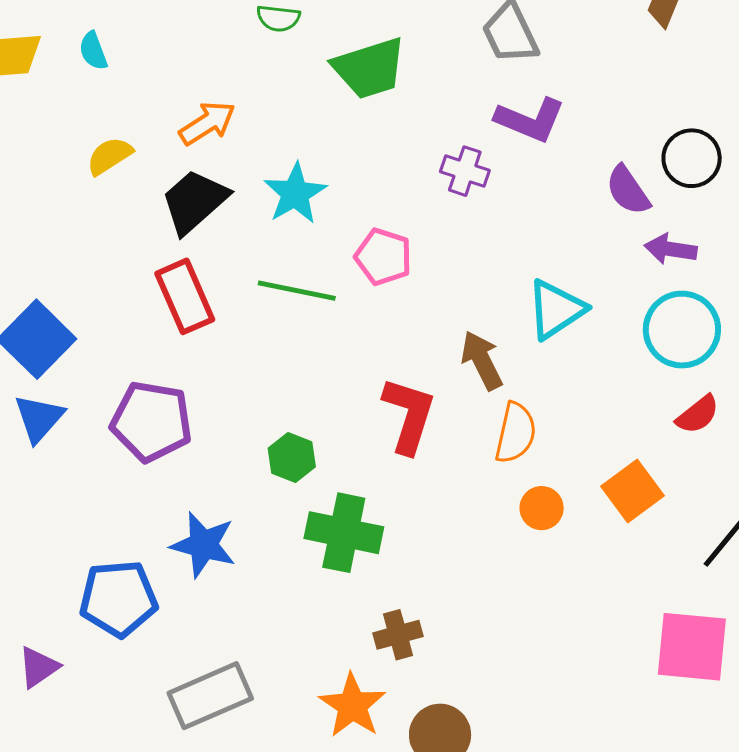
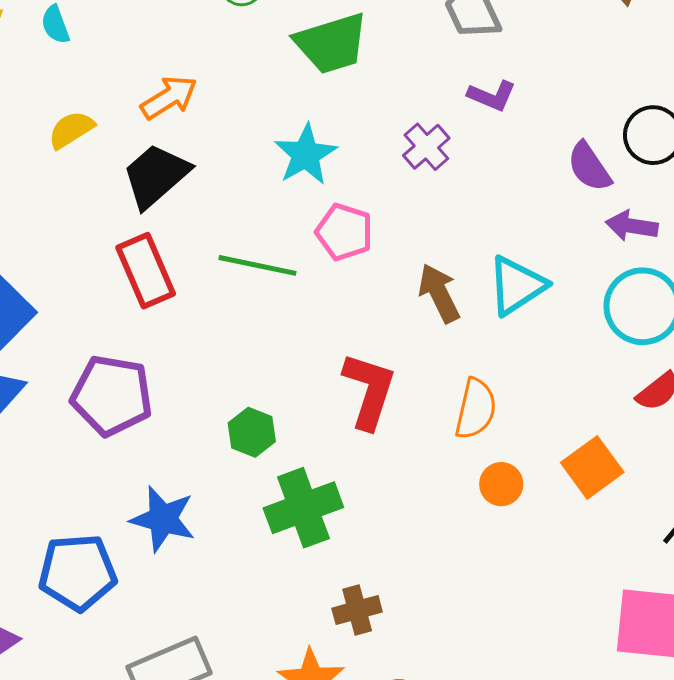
purple L-shape: (530, 120) -> (492, 96), size x0.7
purple cross: (465, 171) -> (426, 147), turned 30
cyan star: (295, 193) -> (306, 155), moved
brown arrow: (482, 360) -> (439, 293), moved
green cross: (344, 533) -> (303, 508), turned -32

